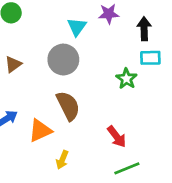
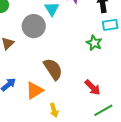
gray circle: (63, 60) -> (34, 26), moved
yellow arrow: (62, 160) -> (54, 110), turned -32

